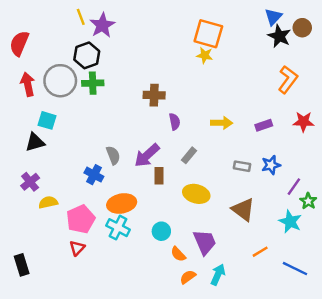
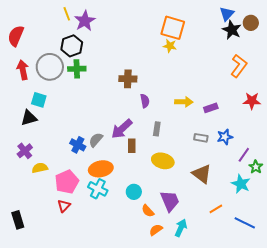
purple rectangle: (264, 125) -> (211, 108), moved
gray semicircle: (113, 155) -> (96, 140), moved, turned -119
gray rectangle: (189, 155) -> (157, 129), turned -32

